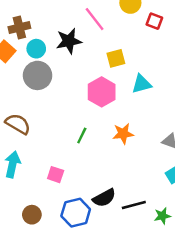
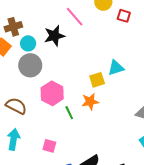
yellow square: (116, 58) -> (97, 80), moved
pink hexagon: (102, 92) -> (52, 93), moved
orange star: (123, 134) -> (90, 102), moved
green line: (82, 136) -> (69, 113), turned -48

